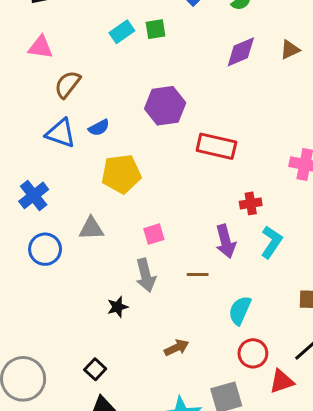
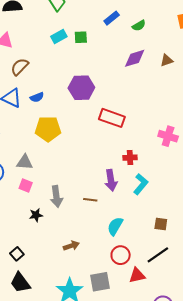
pink square: (154, 234) -> (26, 185), moved, turned 32

